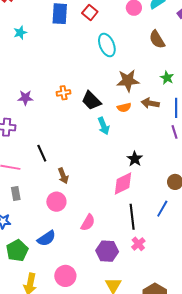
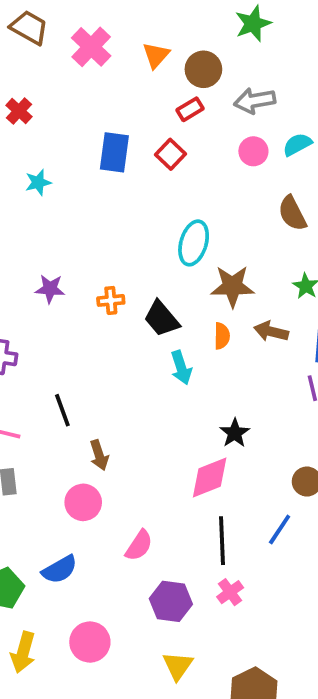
cyan ellipse: (107, 45) -> (194, 243), moved, turned 35
purple star: (25, 98) -> (50, 289), moved
orange semicircle: (124, 107) -> (222, 336), turned -80

